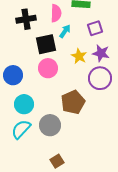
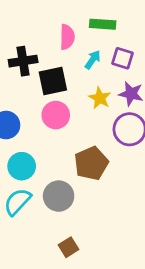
black cross: (26, 19) -> (23, 61), moved
purple square: (95, 28) -> (122, 58), turned 35
cyan arrow: (65, 31) -> (93, 60), moved

